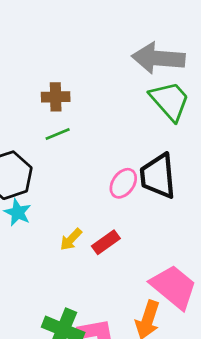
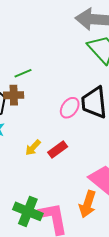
brown cross: (56, 97) -> (14, 95), moved

